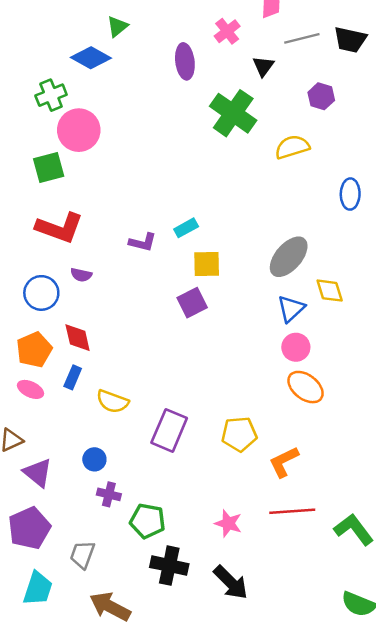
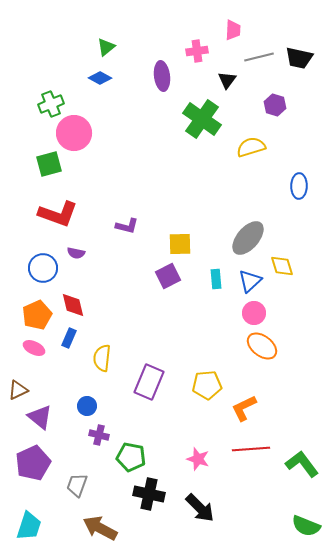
pink cross: (227, 31) -> (197, 51), turned 30
blue diamond: (91, 58) -> (100, 78), moved, size x0.7
cyan rectangle: (186, 228) -> (216, 279), moved, turned -66
yellow semicircle: (113, 402) -> (102, 358), turned 76
cyan trapezoid: (38, 588) -> (29, 526), moved

